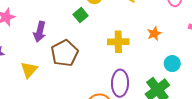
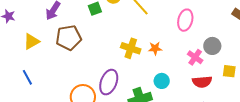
yellow cross: (118, 42) -> (131, 48), moved

